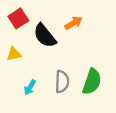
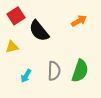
orange arrow: (74, 23) -> (79, 21), moved

